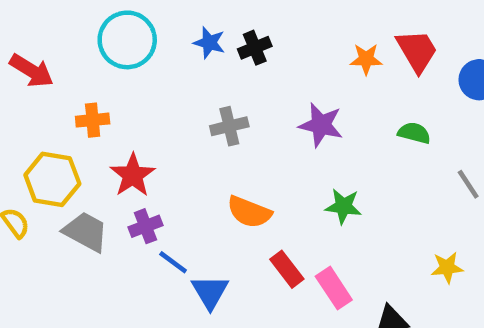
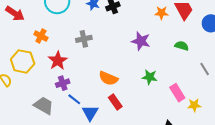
orange cross: (93, 120) -> (41, 36), turned 32
gray cross: (229, 126) -> (84, 39), moved
gray trapezoid: (86, 232) -> (44, 106), moved
red rectangle: (287, 269) -> (115, 102), moved
pink rectangle: (334, 288) -> (177, 93), moved

